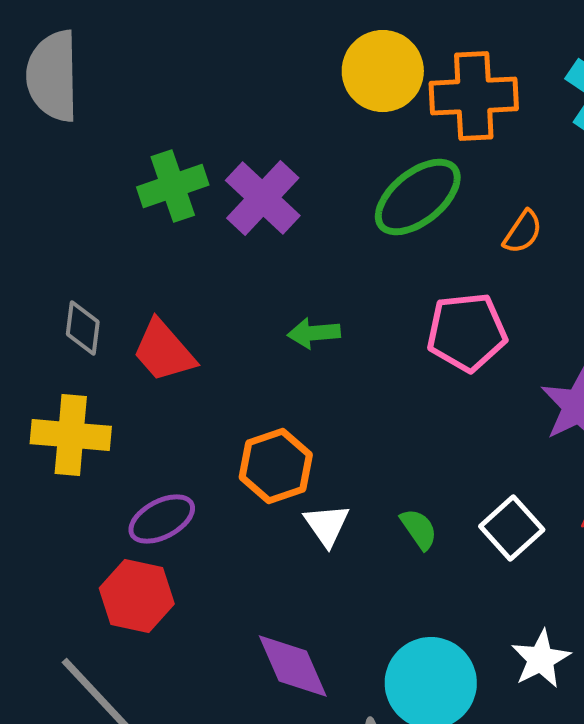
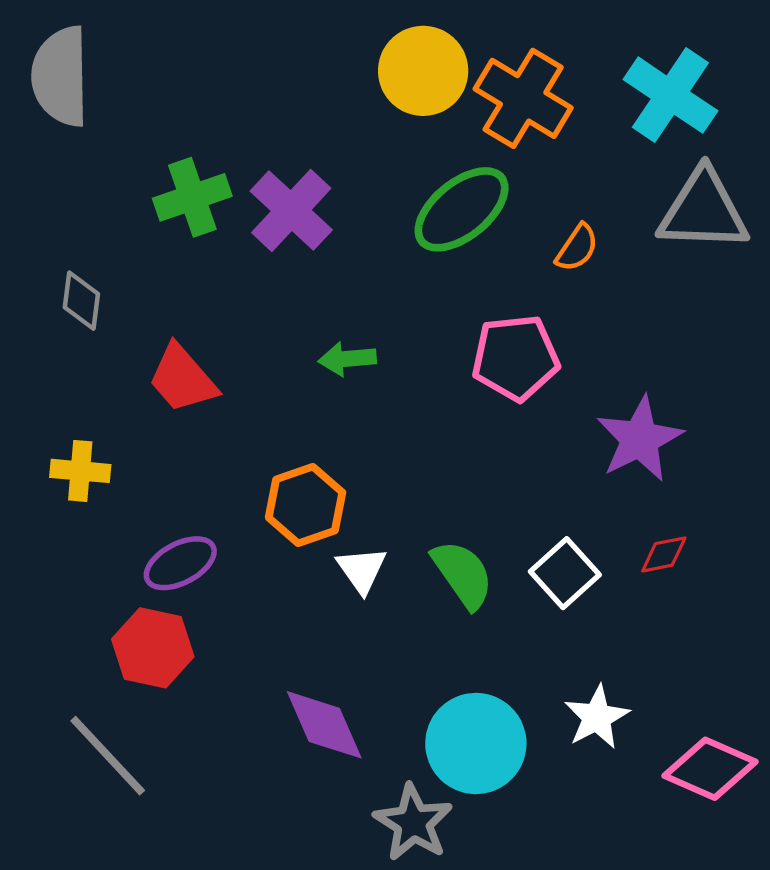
orange cross: (474, 96) -> (523, 98), turned 34
gray diamond: (83, 328) -> (81, 301), moved
yellow cross: (71, 435) -> (80, 471), size x0.7
green semicircle: (419, 529) -> (463, 574), size x1.5

